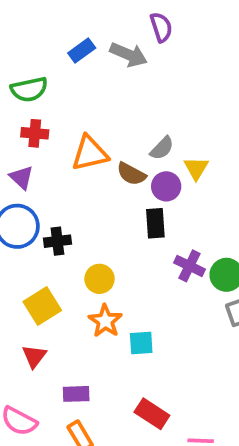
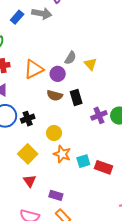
brown semicircle: (131, 174) -> (55, 96), moved
purple circle: (166, 186) -> (58, 74), moved
purple cross: (189, 266) -> (99, 115), turned -35
purple rectangle: (76, 394) -> (56, 195), turned 32
red rectangle: (152, 414) -> (103, 167), moved

